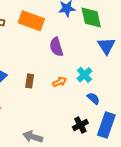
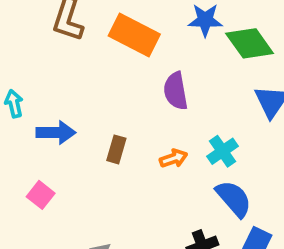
green diamond: (91, 17) -> (250, 43), turned -30
blue semicircle: (93, 98) -> (234, 199), size x1.5

